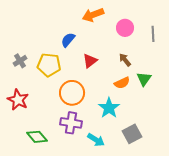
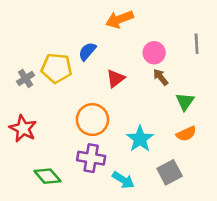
pink circle: (125, 28) -> (154, 53), moved
yellow pentagon: (49, 65) -> (56, 68), moved
orange semicircle: (122, 83) -> (186, 134), moved

